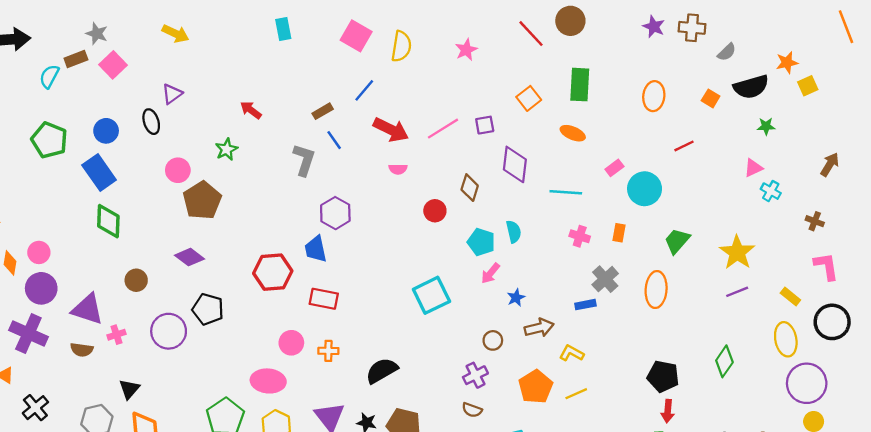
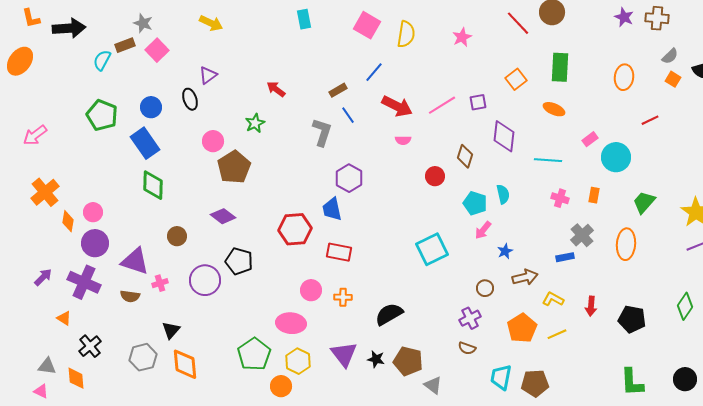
gray semicircle: (727, 52) -> (670, 56), moved
red arrow: (668, 411) -> (591, 306), moved

